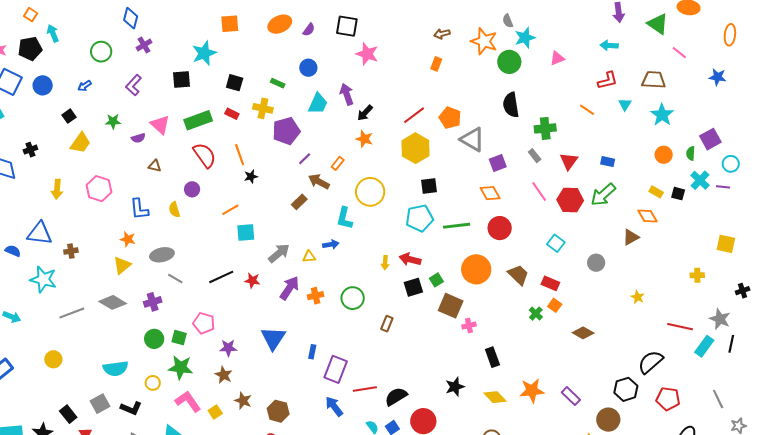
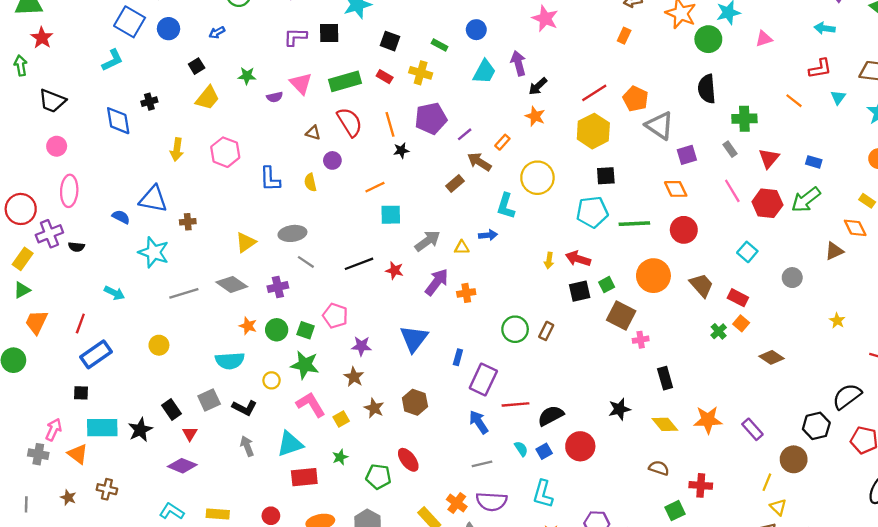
purple L-shape: (134, 85) -> (295, 37), moved, turned 45
purple pentagon: (286, 131) -> (431, 119), moved
brown triangle: (155, 166) -> (313, 133), moved
orange star: (128, 239) -> (248, 326), moved
green circle: (353, 298) -> (515, 329), moved
brown hexagon: (278, 411) -> (415, 402), moved

